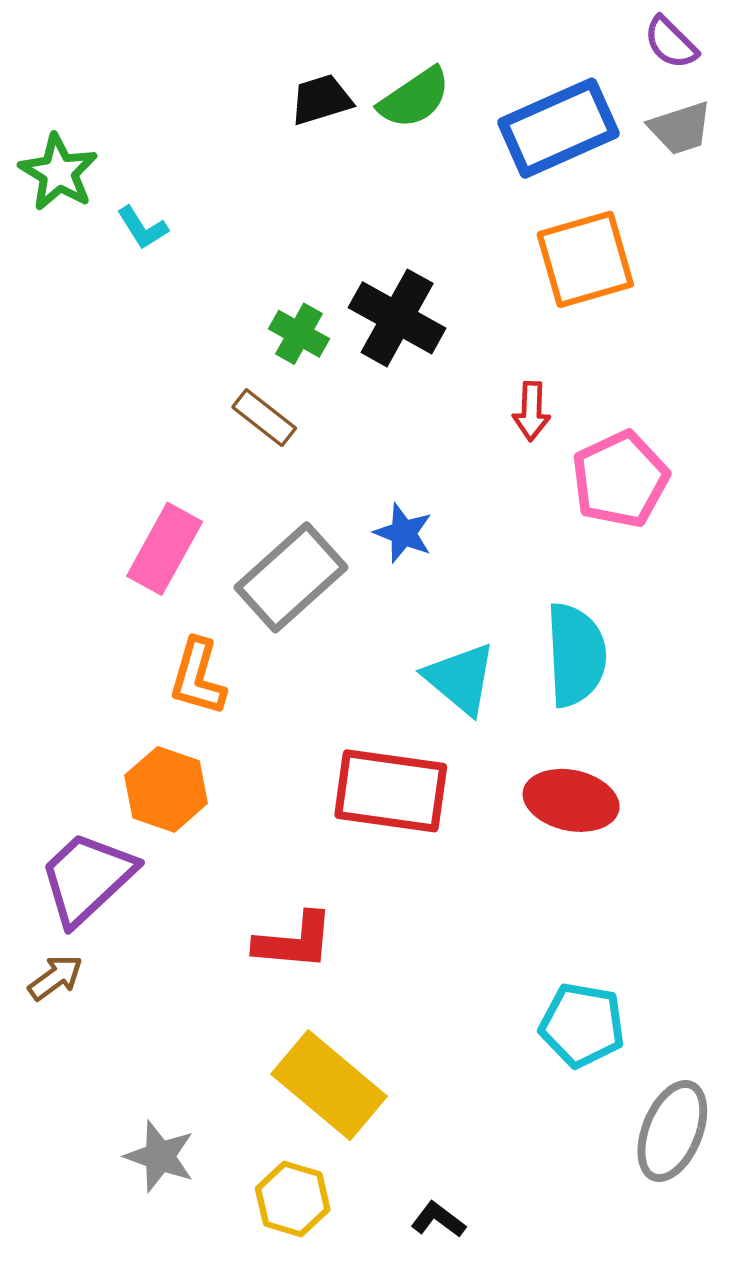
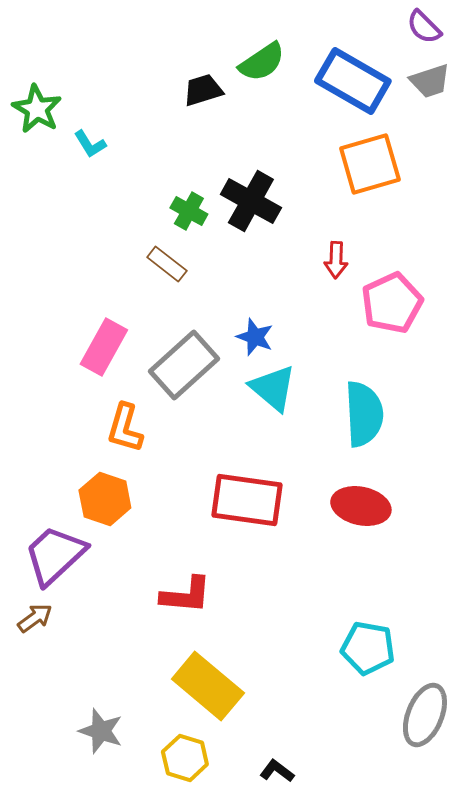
black trapezoid: (321, 100) -> (203, 90), moved
blue rectangle: (558, 128) -> (353, 81), turned 54
cyan triangle: (460, 679) -> (273, 388), moved

